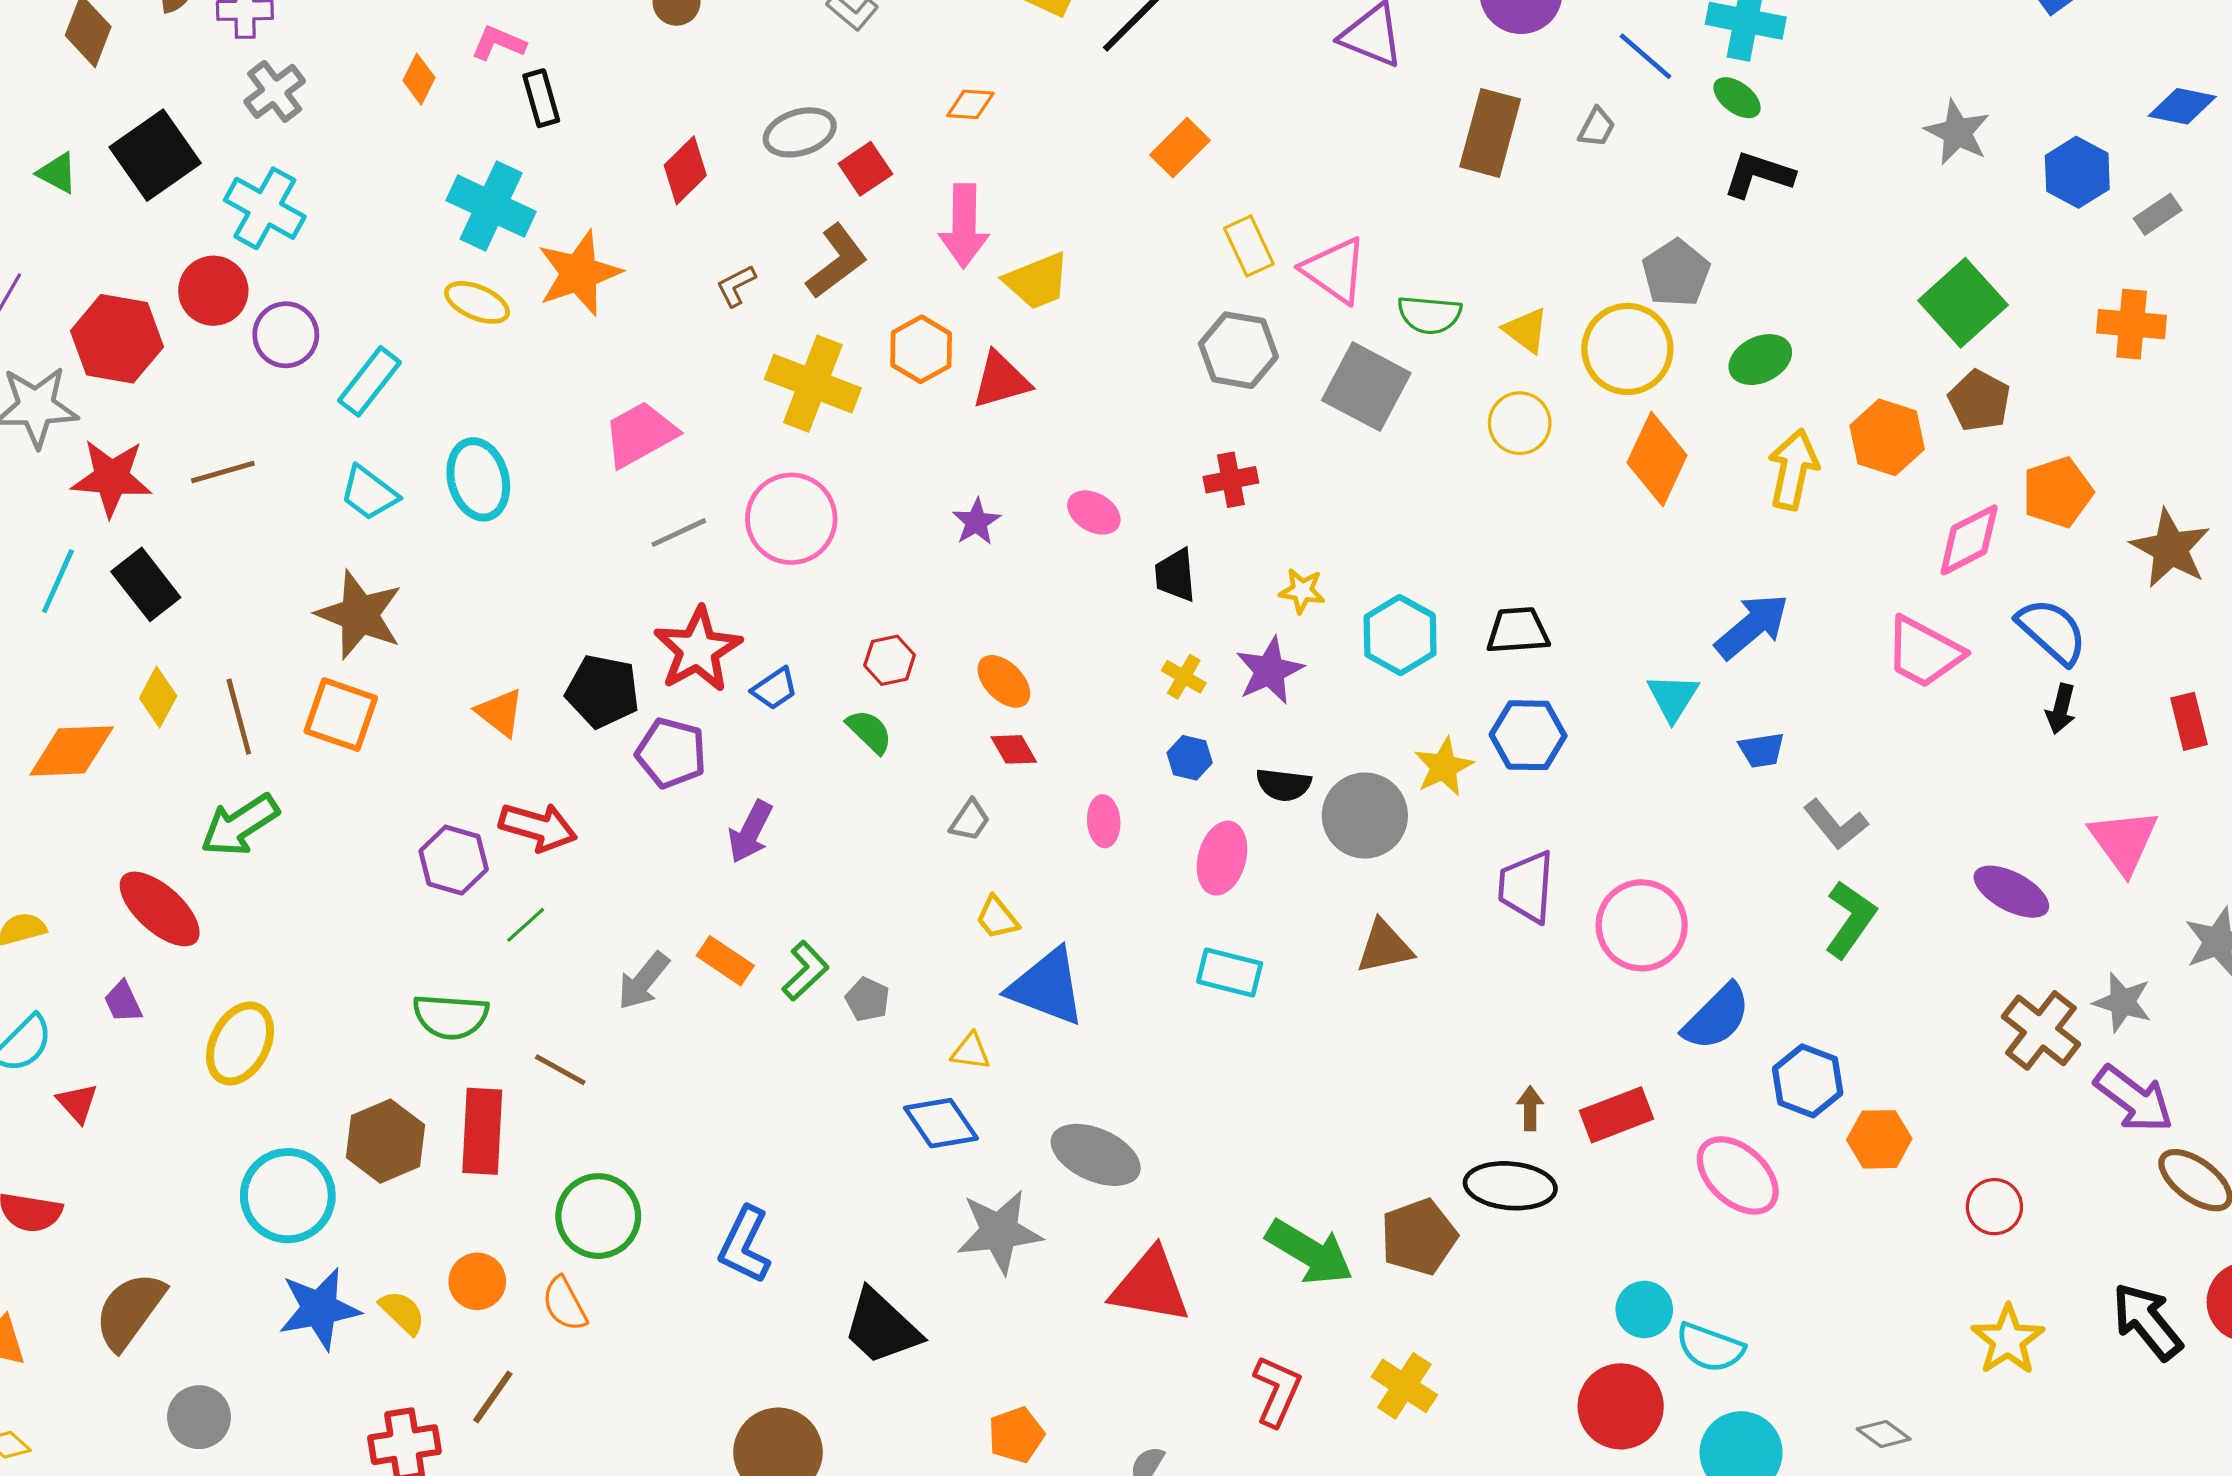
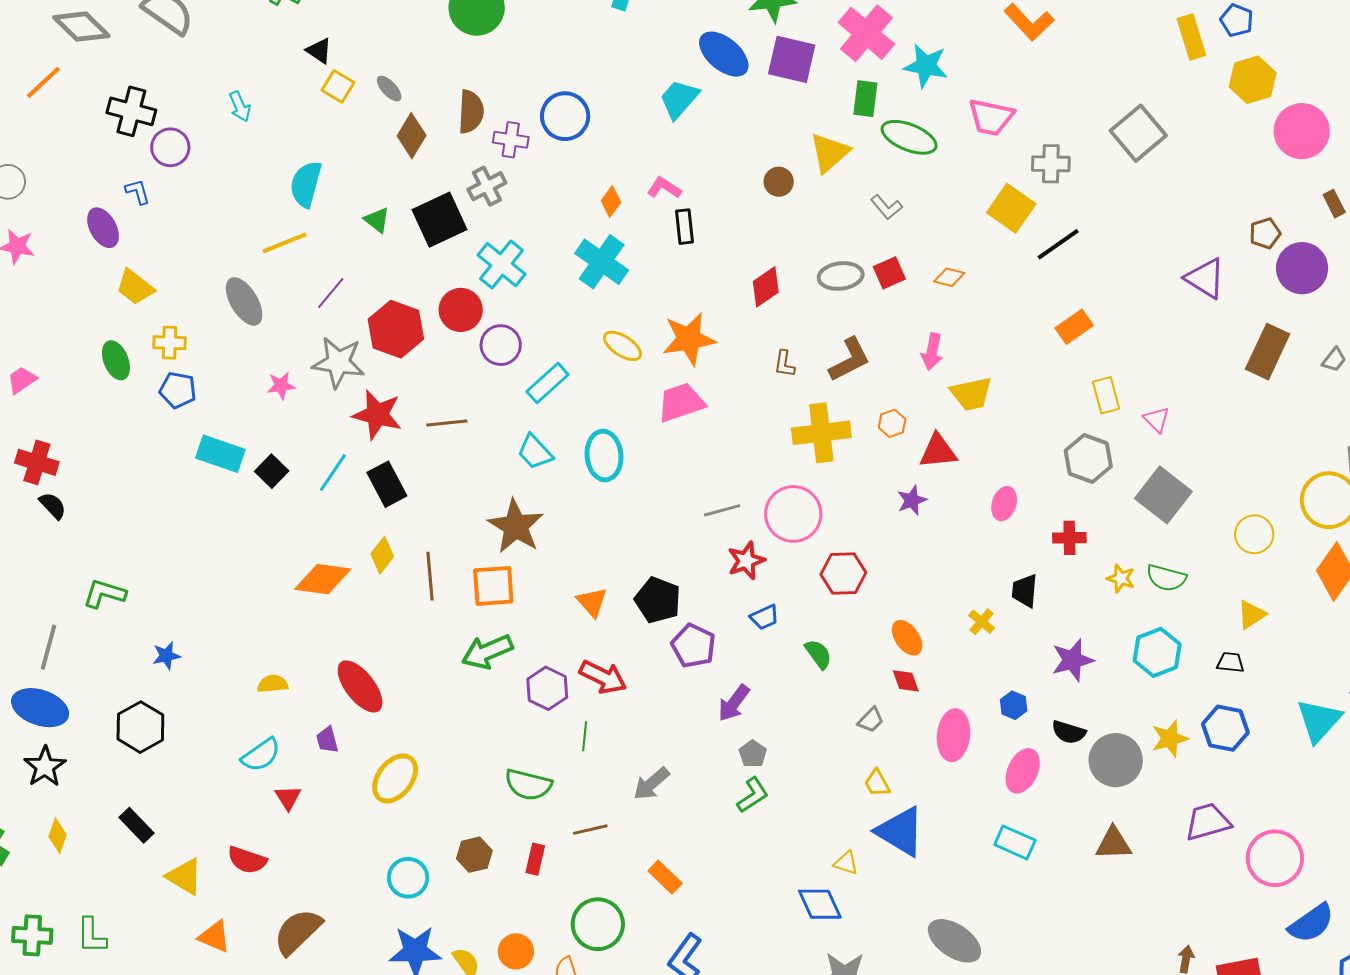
gray cross: (275, 91) -> (487, 186), moved
red square: (865, 169) -> (889, 273), moved
cyan cross: (491, 206) -> (602, 262), moved
pink arrow: (964, 226) -> (932, 352), size x0.7
pink triangle: (1335, 270) -> (1156, 420), size x0.6
brown L-shape: (736, 286) -> (785, 364), turned -64
green semicircle: (1429, 315) -> (1166, 578), moved
yellow triangle: (1526, 330) -> (1251, 615), moved, turned 40
orange hexagon: (921, 349) -> (892, 423), size x0.7
yellow cross: (813, 384) -> (821, 433), turned -38
pink trapezoid: (640, 434) -> (681, 402), moved
pink ellipse: (1094, 512) -> (1004, 504), moved, turned 68
purple star: (976, 522) -> (912, 500), moved
yellow star: (1302, 591) -> (1121, 578), moved
black trapezoid: (1518, 631) -> (1230, 662), size x0.7
red star: (698, 650) -> (746, 561), moved, size x0.7
red hexagon: (890, 660) -> (843, 574), moved, size x1.4
yellow cross: (1184, 677) -> (982, 622), moved
cyan triangle: (1673, 697) -> (1319, 721), size x1.4
orange square: (341, 715) -> (493, 586), turned -33
pink ellipse: (1104, 821) -> (954, 735), size x1.6
green arrow: (240, 825) -> (487, 652), moved
purple trapezoid: (1526, 887) -> (1208, 822), turned 60
green line: (526, 925) -> (585, 736), turned -52
orange rectangle: (725, 961) -> (665, 877), moved
gray pentagon: (867, 999) -> (753, 754), moved
brown line: (560, 1070) -> (590, 830), turned -52
red rectangle: (482, 1131) -> (535, 859), size x0.6
brown hexagon: (385, 1141) -> (474, 855), size x0.7
gray ellipse: (1096, 1155) -> (954, 941), moved
cyan circle: (288, 1196) -> (408, 878), size x0.7

